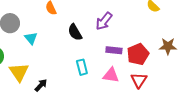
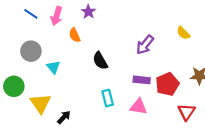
purple arrow: (104, 21) -> (145, 45), moved
red triangle: (139, 80) -> (186, 112), moved

